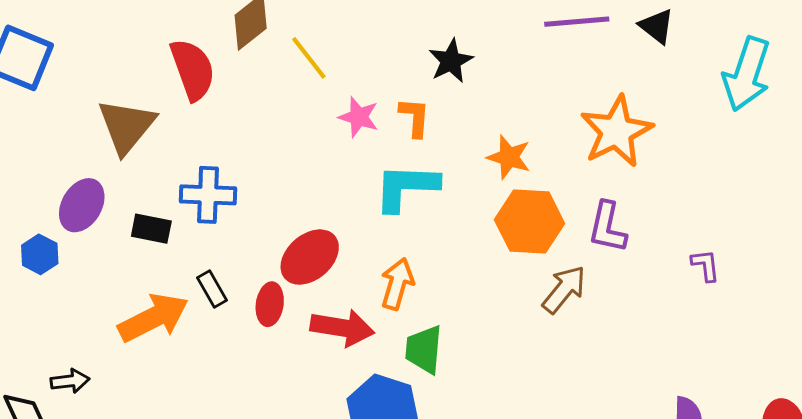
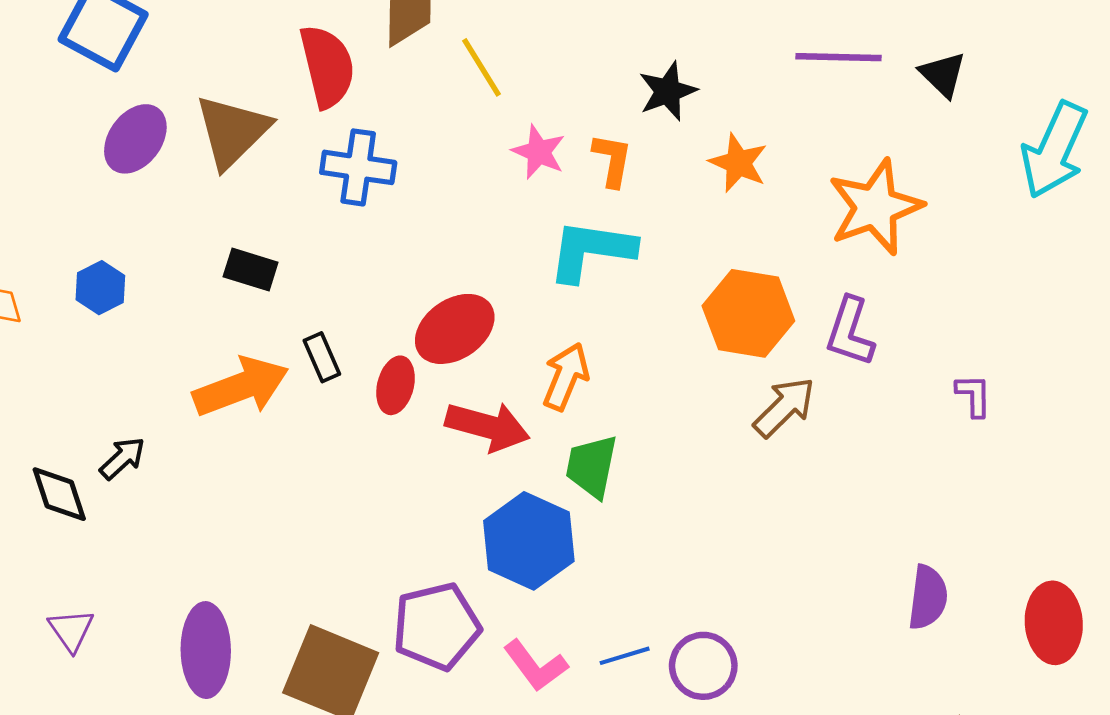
orange star: (509, 157) -> (738, 163), moved
blue cross: (208, 195) -> (358, 167), moved
purple ellipse: (82, 205) -> (135, 139), moved
black arrow: (70, 381) -> (122, 458), turned -42

